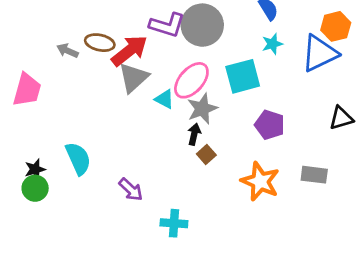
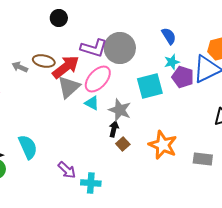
pink ellipse: (191, 80) -> (98, 79), moved
gray star: (202, 109) -> (120, 110), turned -30
purple pentagon: (270, 125) -> (183, 77), moved
orange star: (260, 181) -> (163, 145), moved
cyan cross: (174, 223) -> (91, 183), moved

